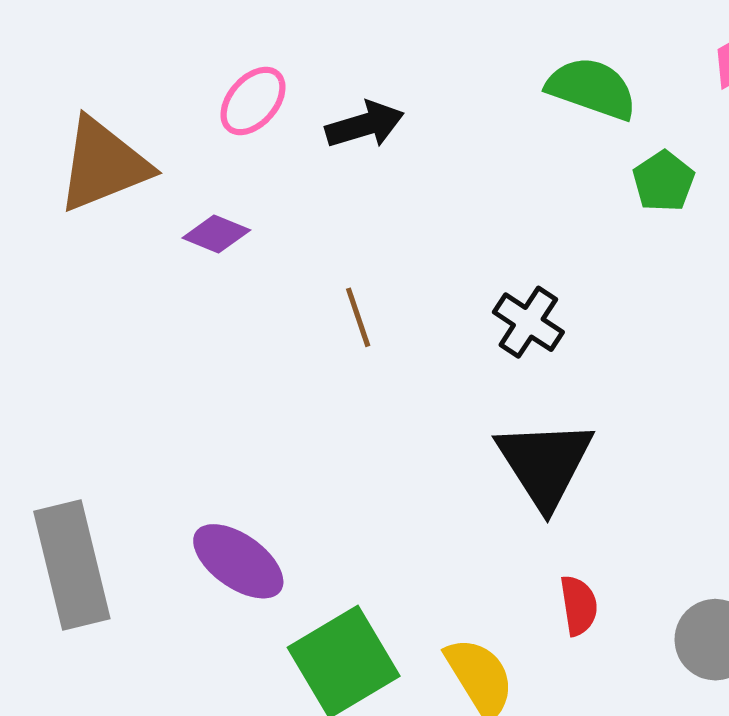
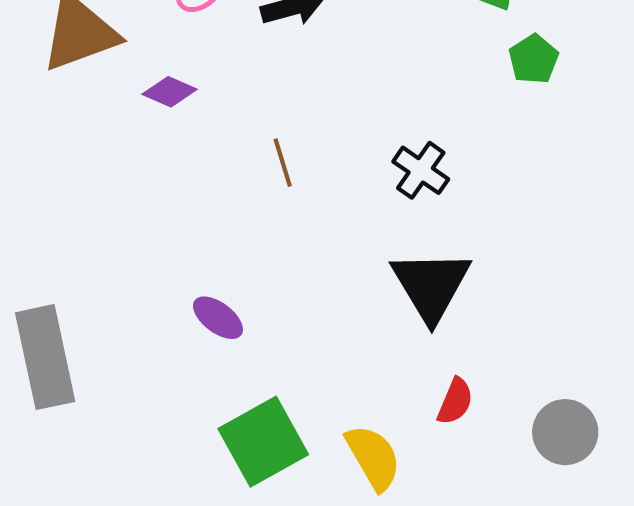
purple ellipse: (238, 561) -> (218, 318), moved, size x0.7
red semicircle: (579, 605) -> (455, 401), turned 30

